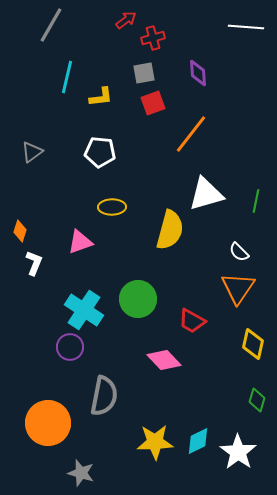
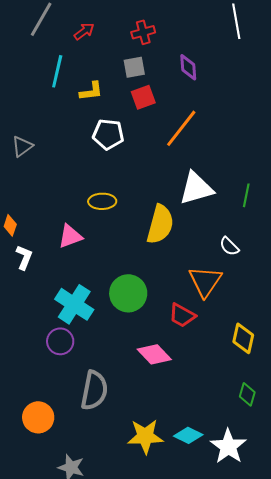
red arrow: (126, 20) -> (84, 31), moved
white line: (246, 27) -> (236, 21), turned 76
white pentagon: (100, 152) -> (108, 134), moved
orange triangle: (238, 288) -> (205, 281), moved
orange circle: (48, 423) -> (38, 417), size x0.7
cyan diamond: (198, 441) -> (188, 435), turned 52

